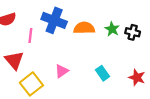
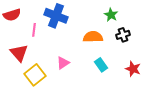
orange semicircle: (84, 28) -> (93, 37), moved
green star: (112, 29) -> (111, 15), moved
black cross: (133, 32) -> (123, 35), moved, turned -32

